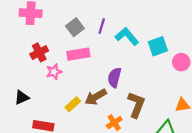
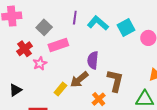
gray square: (75, 27) -> (44, 27), moved

